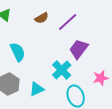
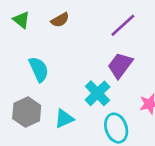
brown semicircle: (42, 18) -> (60, 20), moved
purple line: (68, 22) -> (123, 25), moved

